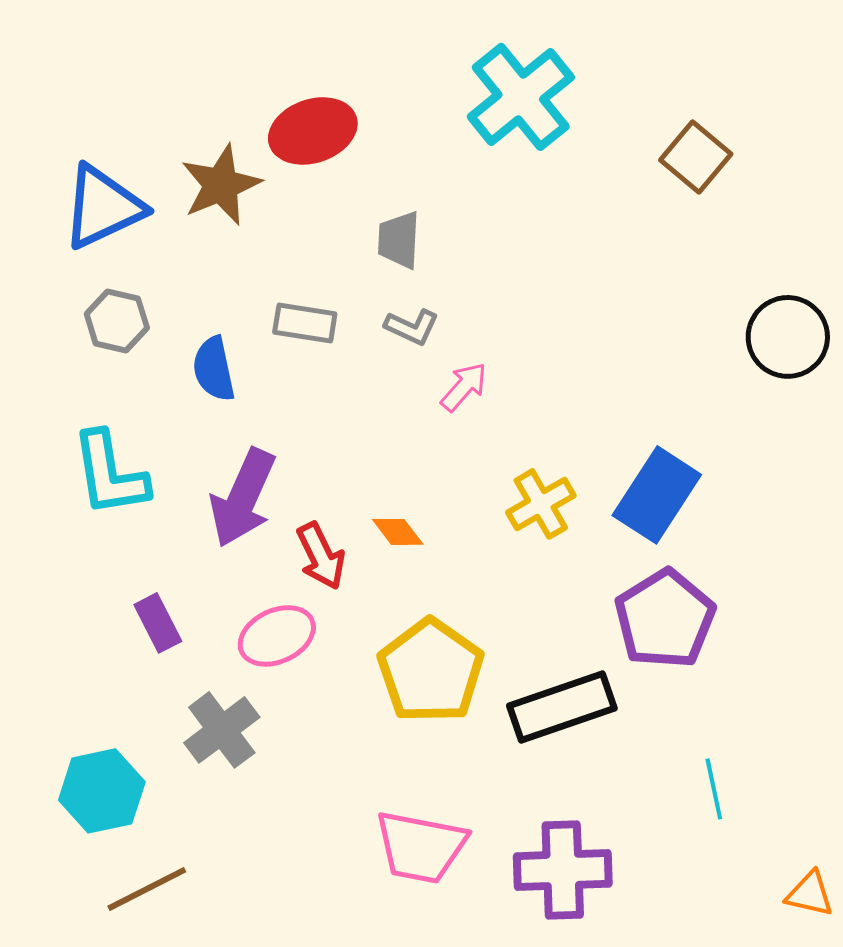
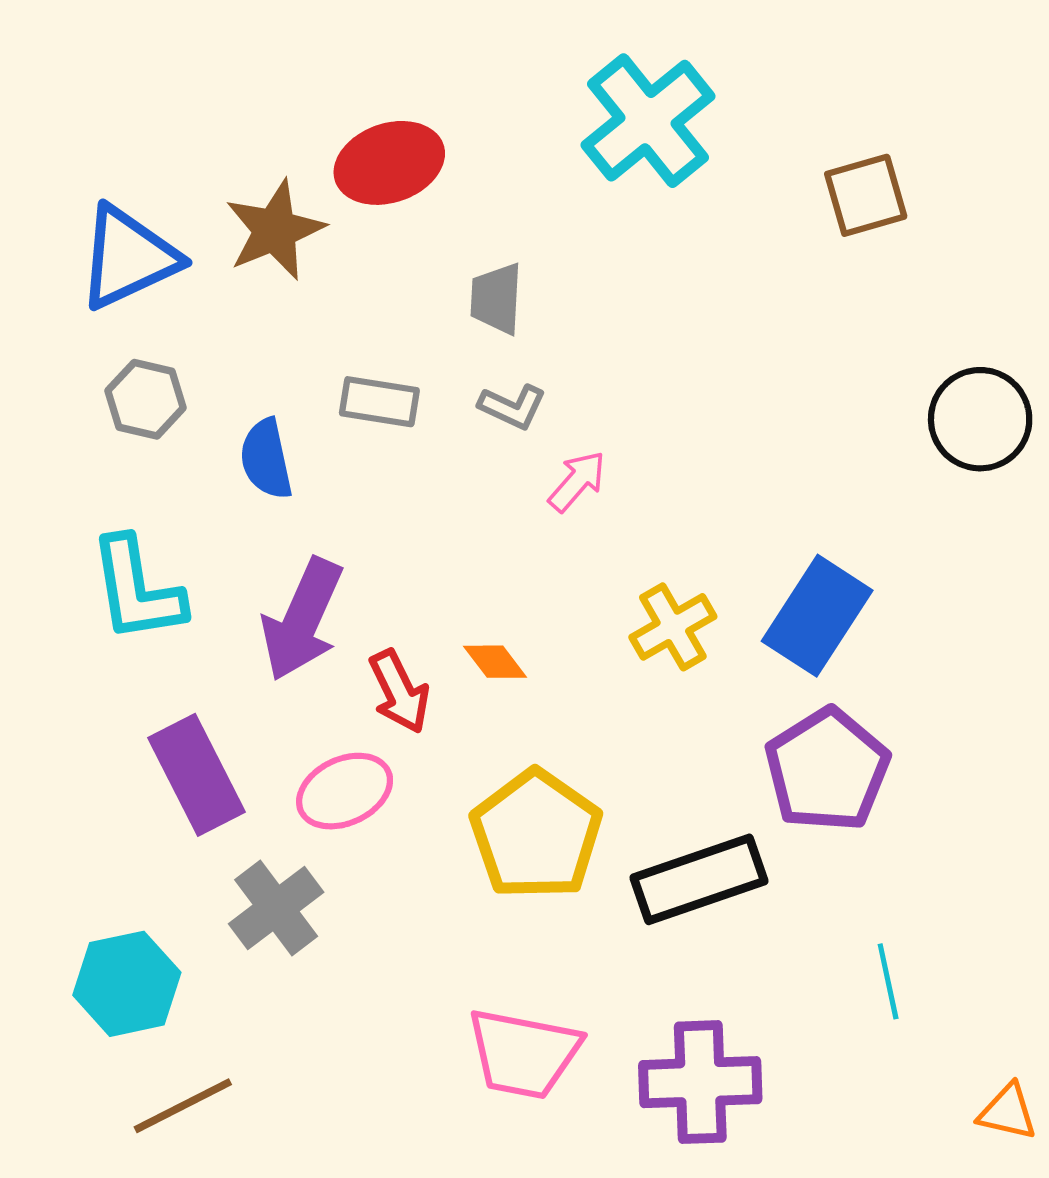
brown square: (696, 157) -> (866, 195), turned 34
purple rectangle: (158, 623) -> (197, 775), size x1.6

